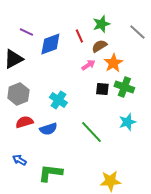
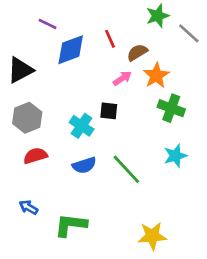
green star: (101, 24) -> (158, 16), moved
purple line: (26, 32) -> (48, 24), moved
black square: (102, 89) -> (109, 111), moved
blue semicircle: (48, 129) -> (84, 165), moved

